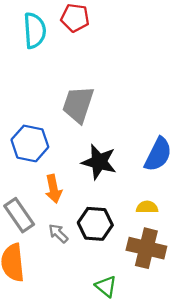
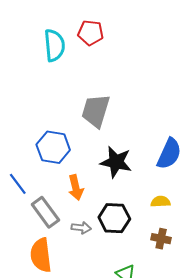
gray arrow: (58, 233) -> (81, 228), turned 144
brown cross: (146, 248) -> (161, 239), size x0.6

